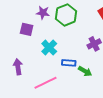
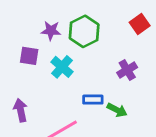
cyan cross: (49, 48) -> (62, 67), moved

